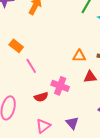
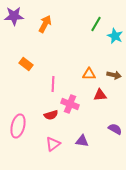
pink line: (31, 66) -> (53, 84), moved, turned 35
purple triangle: (72, 123) -> (82, 141), turned -40

